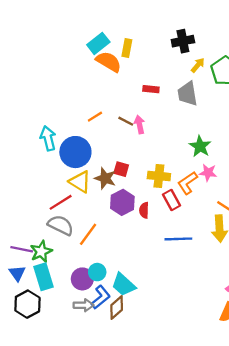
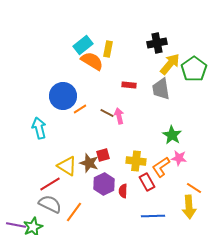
yellow arrow: (198, 65) -> (170, 64), size x1.6
blue circle: (75, 152) -> (63, 96), moved
red square: (121, 169) -> (103, 155), turned -32

